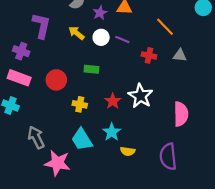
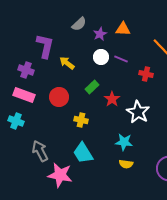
yellow arrow: (77, 33) -> (67, 63), moved
green rectangle: (91, 69) -> (92, 87), turned -48
red star: (113, 101) -> (112, 99), moved
cyan star: (112, 132) -> (124, 142), moved, turned -30

